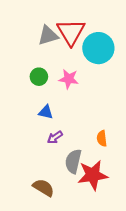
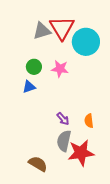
blue triangle: (46, 112) -> (29, 87), moved, turned -32
purple arrow: (55, 137) -> (63, 119), moved, turned -96

